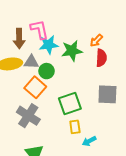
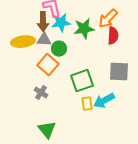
brown arrow: (19, 39) -> (43, 22), moved
orange arrow: (96, 41) -> (108, 19), size x1.5
gray cross: (28, 116) -> (41, 93), size x0.6
cyan arrow: (89, 141) -> (104, 101), moved, size x1.5

